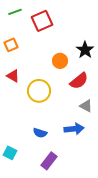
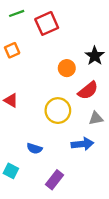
red triangle: (13, 76) -> (11, 100), moved
yellow circle: (39, 91) -> (58, 111), moved
gray triangle: (86, 106) -> (96, 118), turned -40
blue semicircle: (40, 133) -> (34, 148), moved

